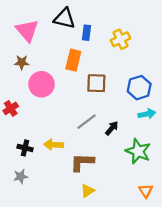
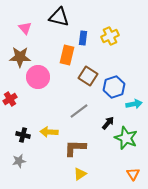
pink triangle: (27, 30) -> (25, 28), size x0.6
blue rectangle: (86, 33) -> (83, 38), moved
brown star: (22, 62) -> (20, 57), size x1.5
brown square: (96, 83) -> (88, 76), turned 30
blue hexagon: (139, 88) -> (114, 87), moved
black arrow: (112, 128) -> (108, 123), moved

